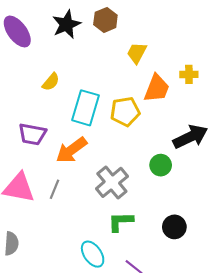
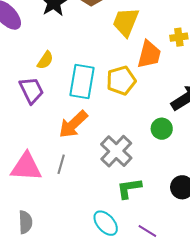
yellow trapezoid: (137, 53) -> (126, 22), size x1.4
purple trapezoid: (32, 134) -> (31, 90), moved, turned -120

